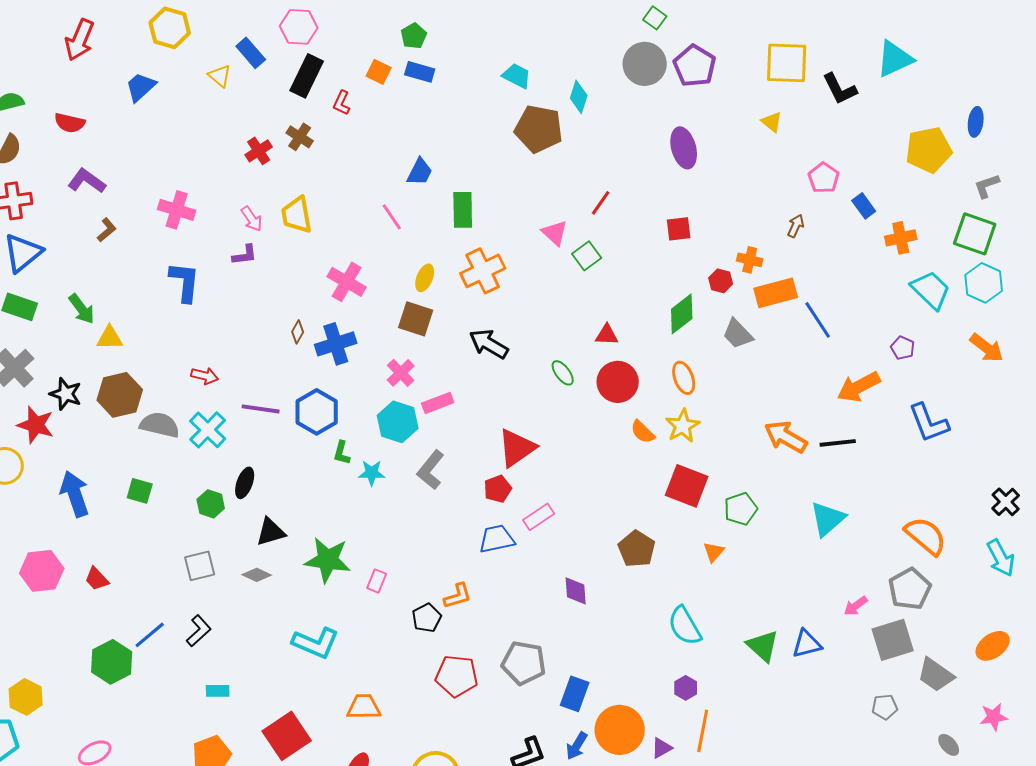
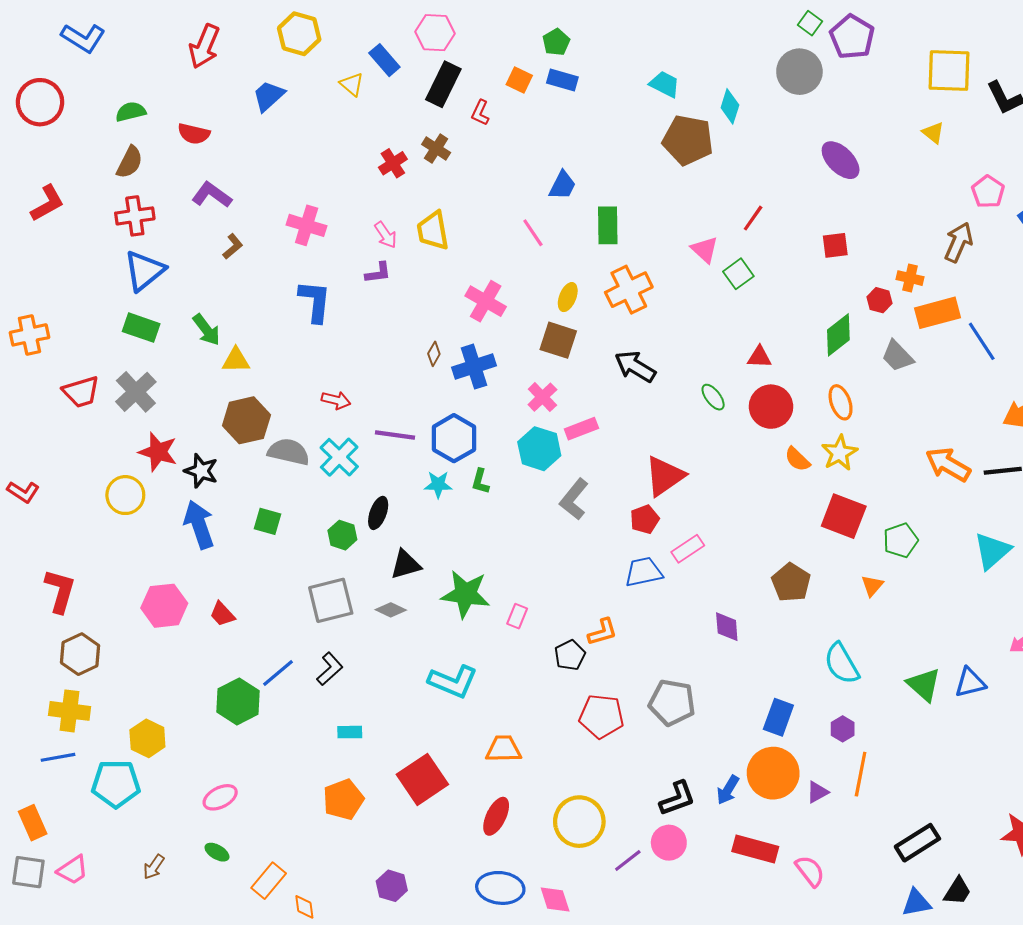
purple pentagon: (695, 66) -> (852, 37), moved
purple ellipse: (684, 148) -> (841, 160), turned -30
brown arrow: (796, 226) -> (958, 242), size x1.6
black star: (66, 394) -> (201, 471), moved
cyan star: (372, 473) -> (438, 485), moved
gray square: (200, 566) -> (331, 600), size x1.4
blue rectangle: (575, 694) -> (778, 717), moved

